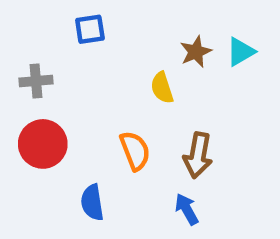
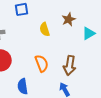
cyan triangle: (241, 52) -> (89, 33), moved
yellow semicircle: (162, 88) -> (45, 29), moved

